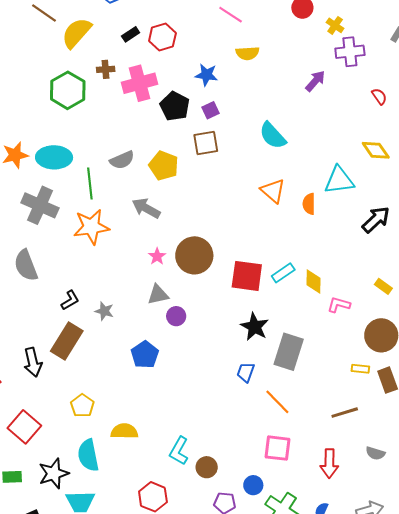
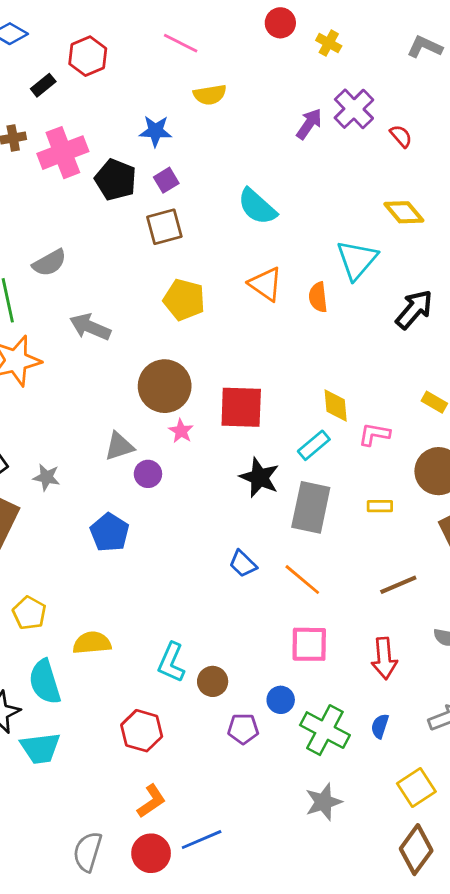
red hexagon: (162, 37) -> (88, 56), moved
purple cross: (350, 52) -> (354, 109), moved, turned -32
yellow pentagon: (164, 166) -> (184, 300), moved
cyan triangle: (339, 180) -> (357, 260), turned -36
pink star: (157, 256) -> (181, 431), moved
cyan rectangle: (283, 273) -> (314, 445), moved
yellow rectangle: (360, 369) -> (380, 506), moved
blue trapezoid: (246, 372) -> (243, 564), moved, turned -60

